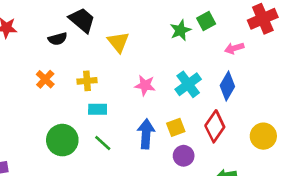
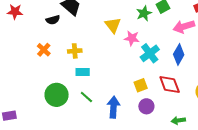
yellow triangle: (118, 42) -> (113, 25), moved
pink arrow: (234, 48) -> (184, 27), size x1.5
pink star: (145, 85) -> (132, 38), moved
red diamond: (215, 126) -> (170, 84), turned -55
blue arrow: (146, 134) -> (113, 107), moved

